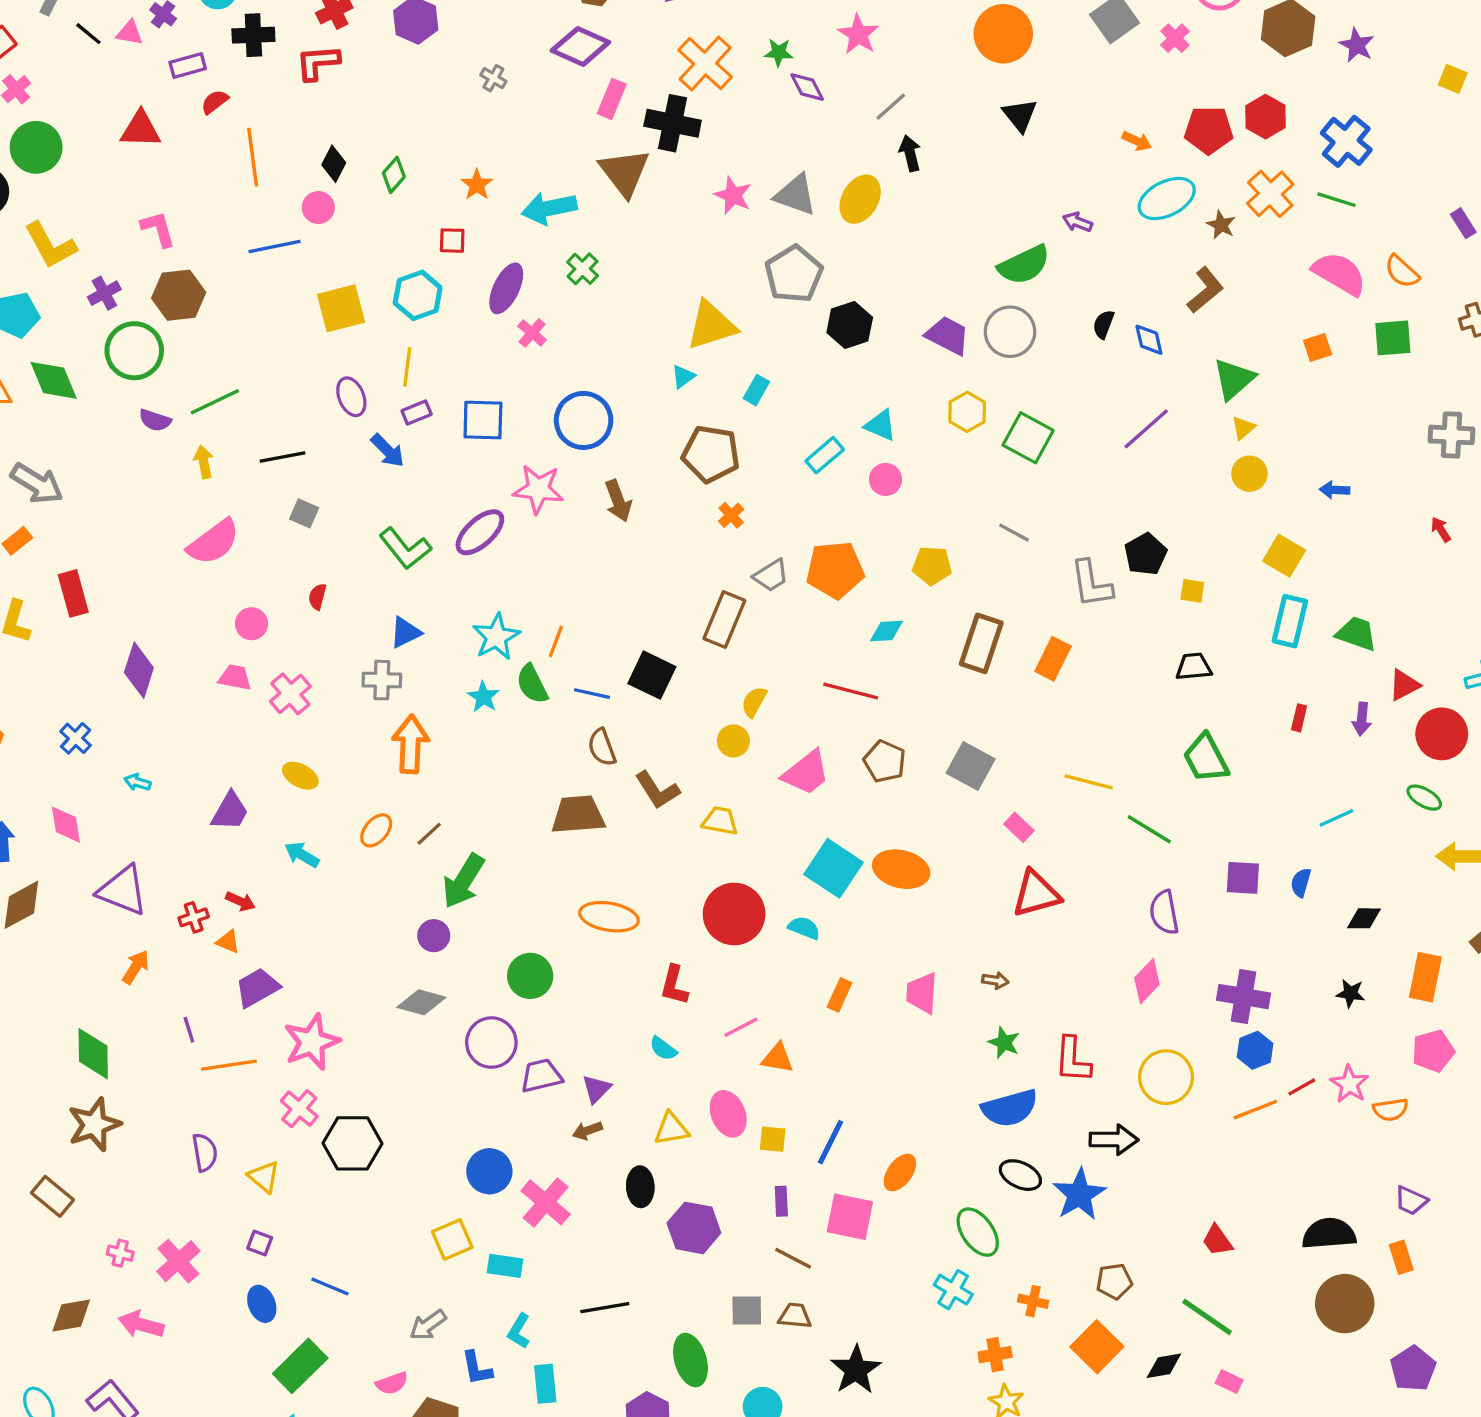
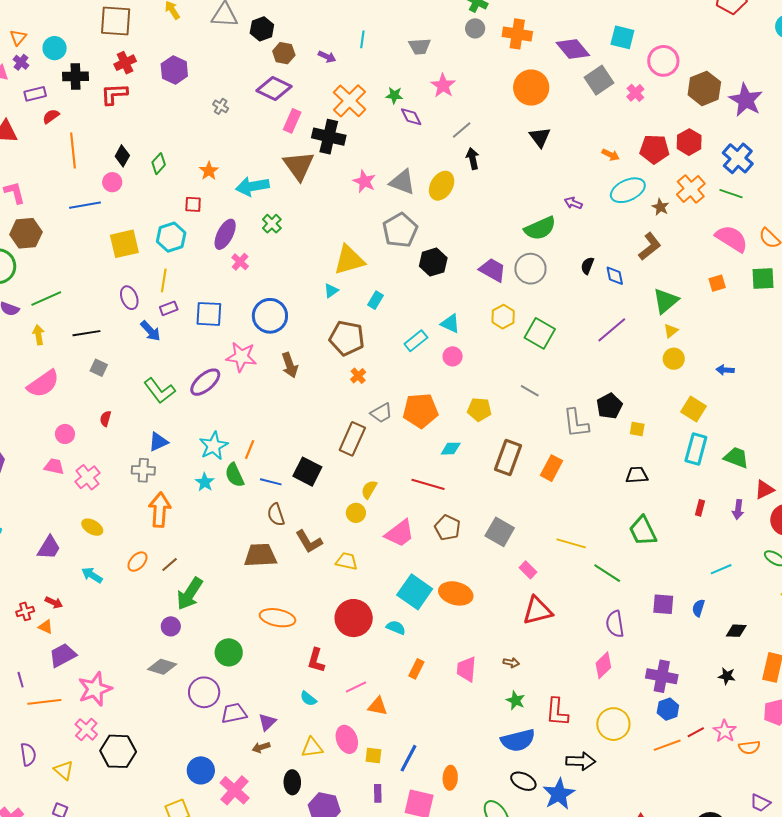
purple star: (1357, 45) -> (746, 100), size x1.6
orange ellipse: (900, 1173) -> (450, 778), turned -35

